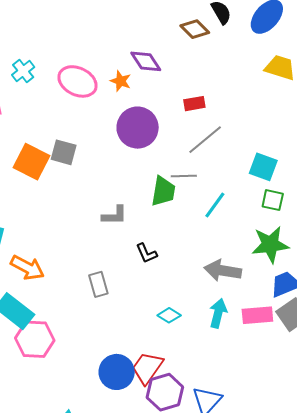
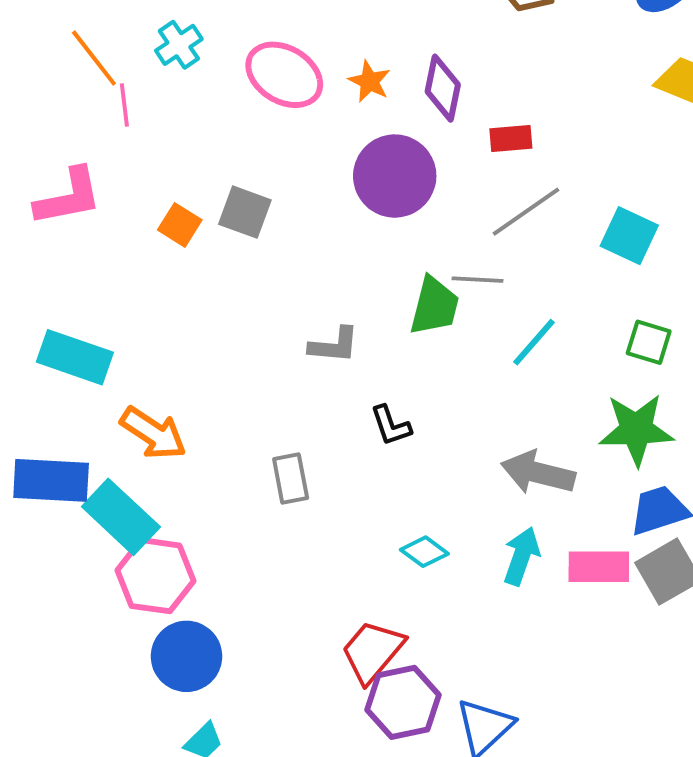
purple diamond: (146, 61) -> (443, 88), moved, turned 40
orange square: (31, 162) -> (180, 225), size x0.6
cyan square: (263, 167) -> (629, 236), moved
blue circle: (117, 372) -> (186, 656), moved

